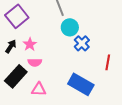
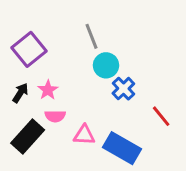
red line: (108, 62) -> (161, 116), turned -49
pink triangle: (39, 89) -> (84, 135), moved

